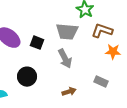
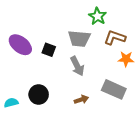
black circle: (27, 77) -> (39, 94), moved
gray rectangle: (101, 82) -> (114, 89), size x1.6

